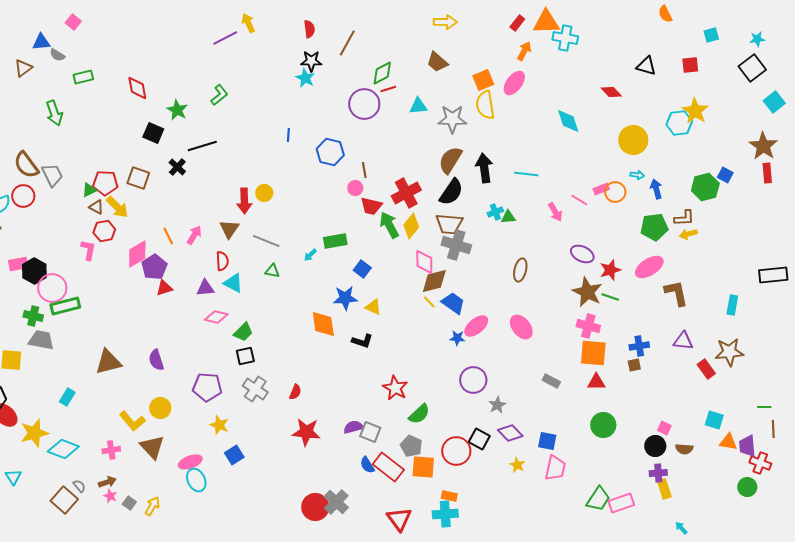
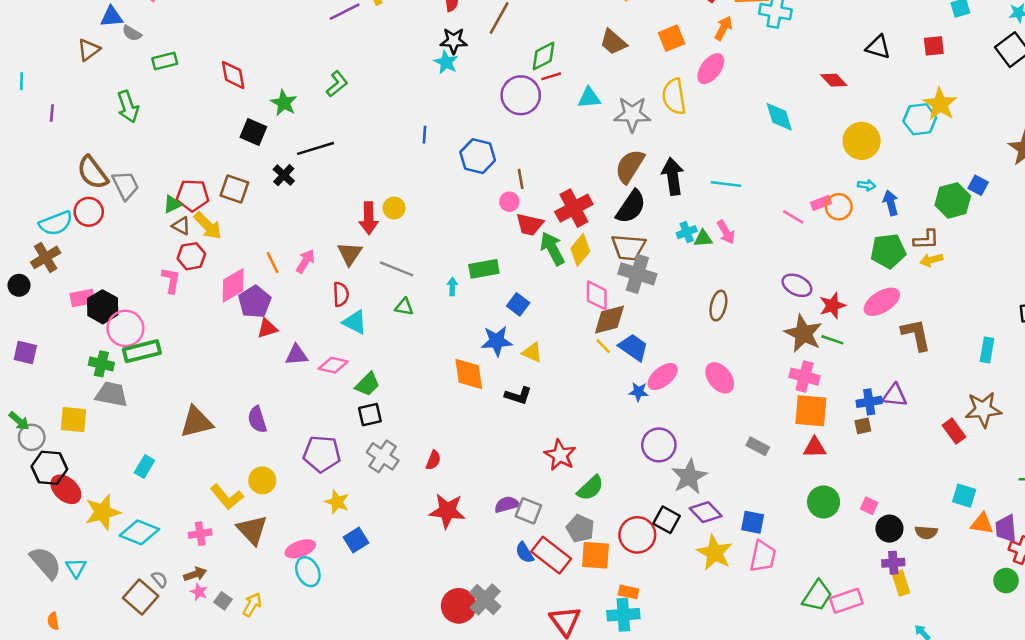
orange square: (483, 80) -> (672, 38), moved
pink arrow: (555, 212) -> (726, 232), moved
cyan arrow: (310, 255) -> (452, 287), turned 136
purple triangle: (205, 288) -> (296, 355), moved
purple triangle: (683, 341) -> (895, 396), moved
gray star: (497, 405) -> (689, 477), size x1.6
pink square: (664, 428) -> (869, 506), moved
yellow star: (517, 465) -> (715, 553), size x1.8

